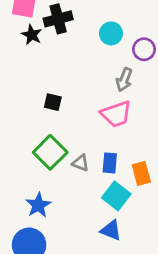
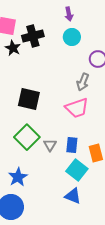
cyan circle: (111, 33) -> (72, 37), moved
black square: (53, 102) -> (29, 99), size x1.6
gray triangle: (81, 163) -> (50, 145), turned 40

